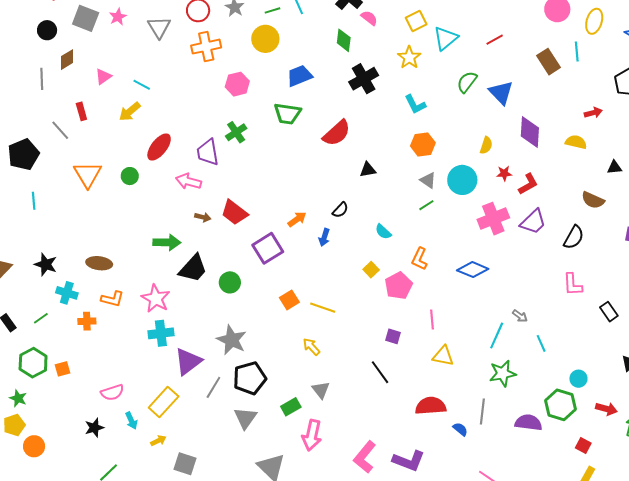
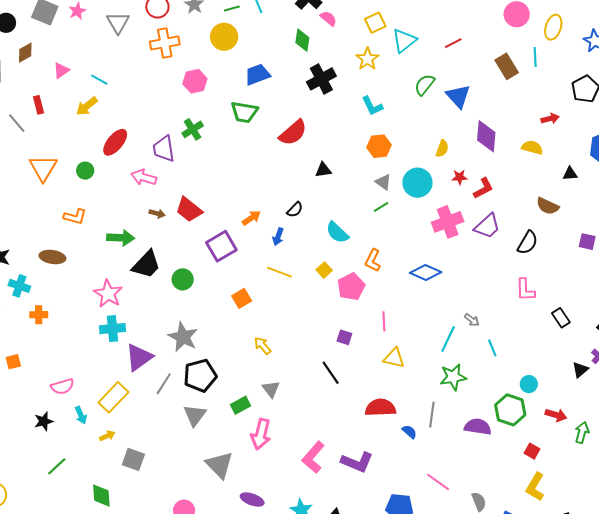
cyan semicircle: (383, 232) -> (337, 232), size x1.4
orange L-shape: (112, 299) -> (75, 217), moved
yellow line: (323, 308) -> (279, 272), moved

